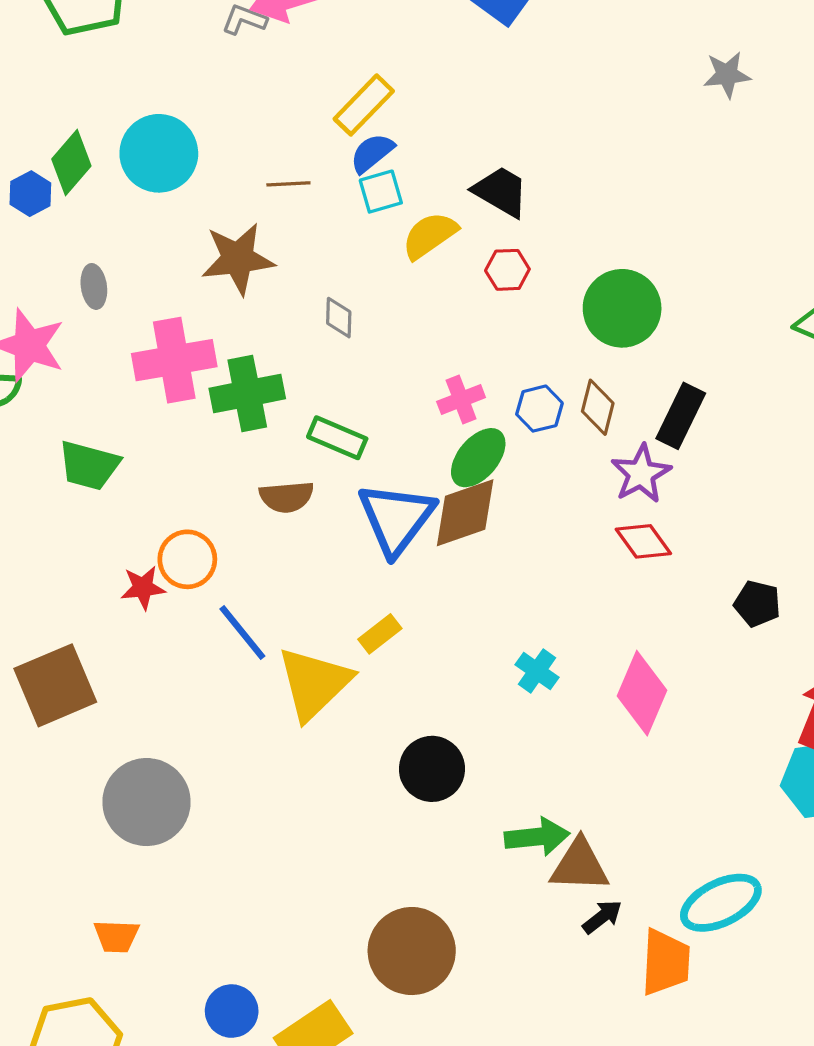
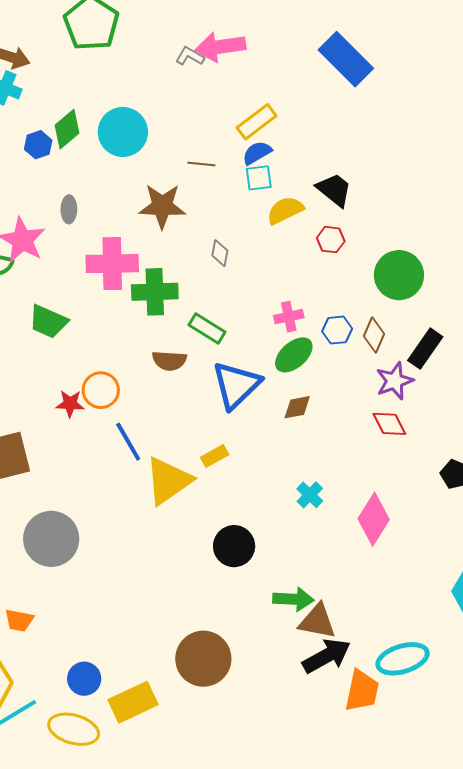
brown diamond: (465, 513) -> (297, 407), moved, size x0.6
black arrow: (602, 917) -> (327, 656), size x1.8

